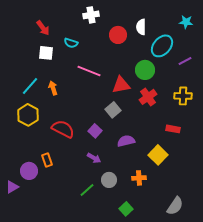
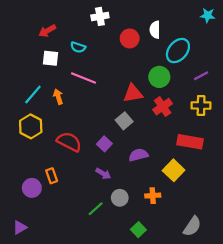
cyan star: (186, 22) -> (208, 15), moved
red arrow: (43, 28) -> (47, 31), turned 98
purple line: (185, 61) -> (201, 76), moved
pink line: (89, 71) -> (83, 78), moved
red rectangle: (173, 129) -> (190, 142), size x1.6
purple triangle: (12, 187) -> (20, 227), moved

